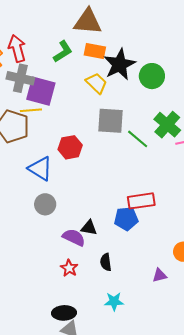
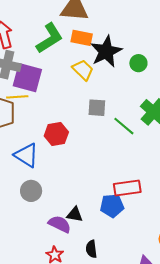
green L-shape: (63, 52) -> (49, 38), size x1.4
green circle: (152, 76) -> (138, 63), size x0.7
gray square: (111, 121) -> (97, 108), size x0.7

